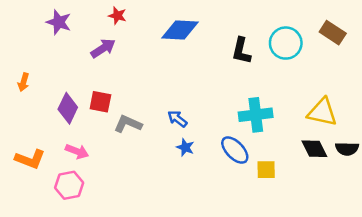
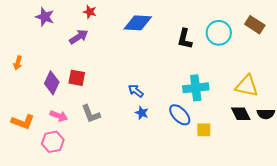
gray L-shape: (128, 124) -> (91, 114), moved, turned -135

